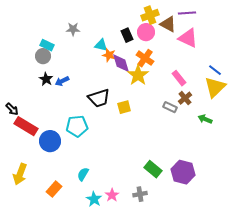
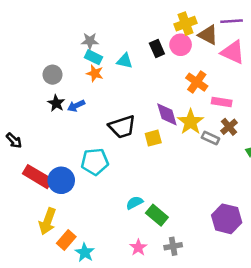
cyan rectangle: (47, 45) -> (94, 57), moved
orange star: (109, 55) -> (95, 73), moved
orange cross: (145, 58) -> (197, 82), moved
purple diamond: (121, 63) -> (167, 114), moved
yellow star: (138, 75) -> (191, 122), moved
pink rectangle: (179, 78) -> (222, 102), turned -42
red rectangle: (26, 126) -> (38, 177), moved
green rectangle: (153, 169) -> (157, 215), moved
yellow arrow: (20, 174) -> (48, 221), moved
cyan semicircle: (83, 174) -> (135, 203), moved, turned 32
cyan star: (94, 199) -> (85, 252), moved

